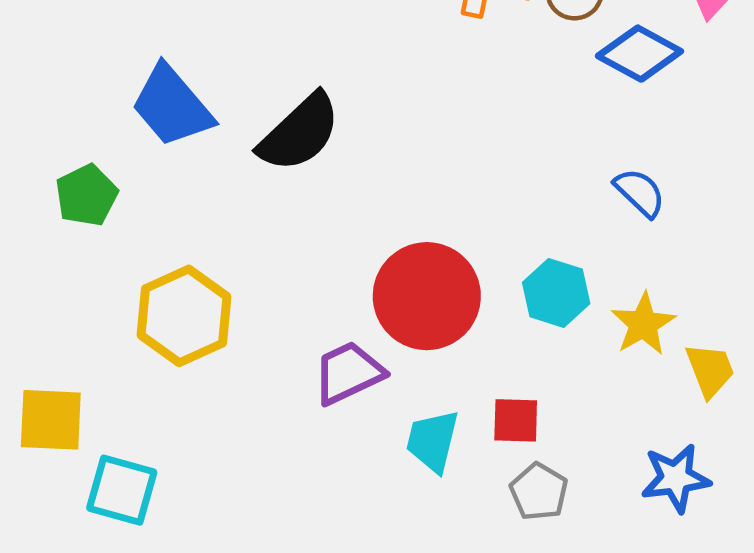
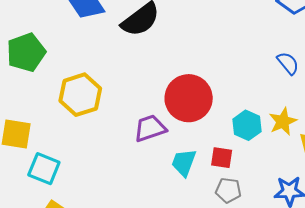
green pentagon: (87, 195) -> (26, 52), moved, size x1.4
cyan hexagon: (556, 293) -> (247, 125), moved
gray pentagon: (539, 492) -> (228, 190), turned -30

